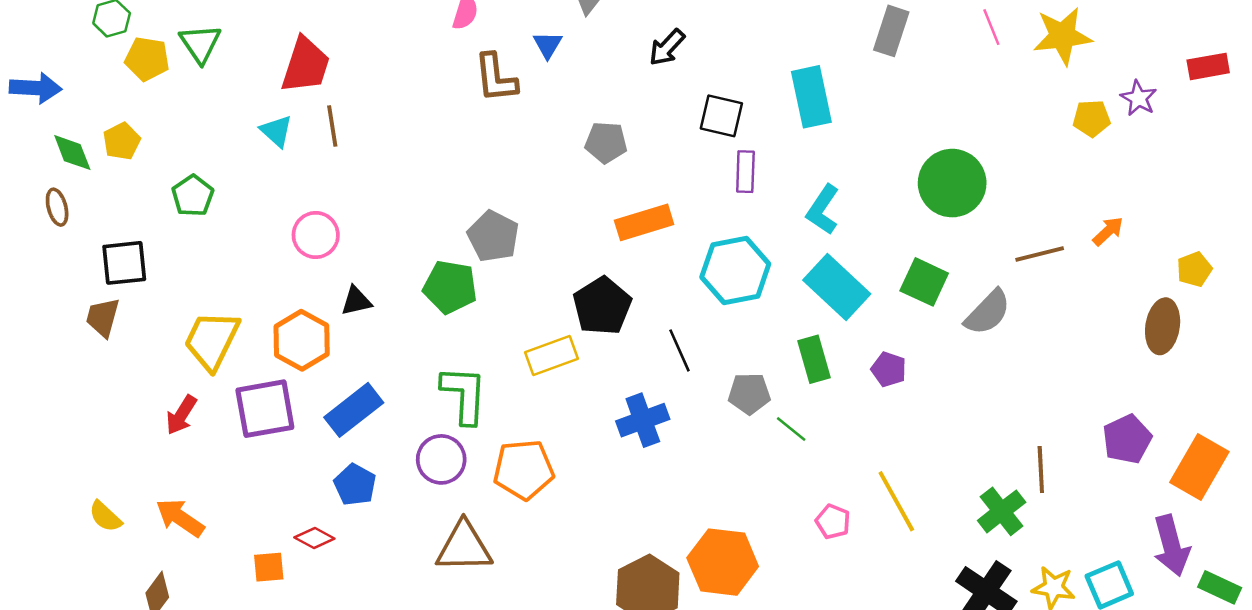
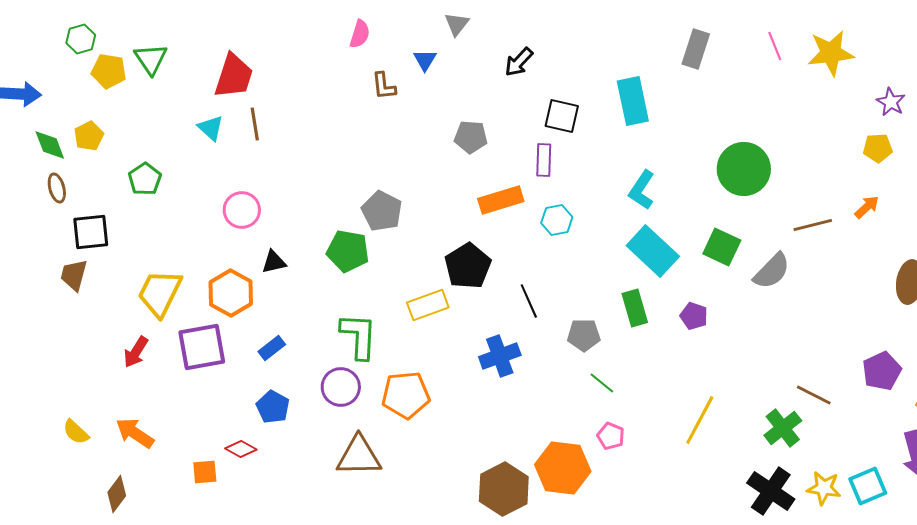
brown L-shape: (496, 78) -> (384, 86), size x0.7
yellow pentagon: (1092, 118) -> (878, 148), moved
purple rectangle: (745, 172) -> (544, 160), moved
brown ellipse: (57, 207) -> (57, 188), moved
cyan hexagon: (735, 271) -> (557, 220), moved, size x0.6
blue rectangle: (354, 410) -> (272, 348), size x0.6
green line: (791, 429) -> (602, 383), moved
brown line: (1041, 470) -> (814, 395), turned -60
yellow line: (896, 501) -> (700, 420), turned 57
pink pentagon: (833, 522) -> (611, 436), moved

